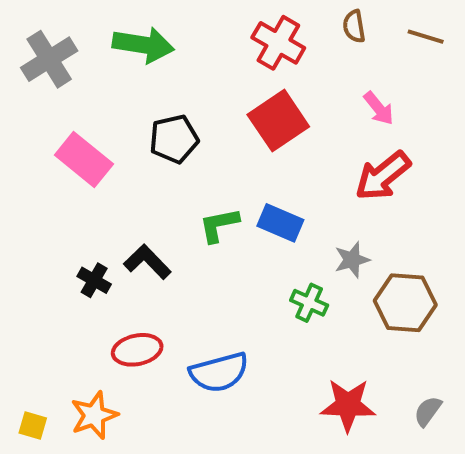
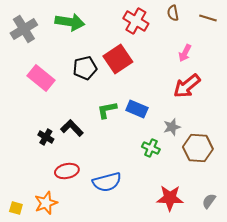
pink arrow: (379, 108) -> (185, 53), turned 66
red square: (278, 121) -> (118, 59), moved

